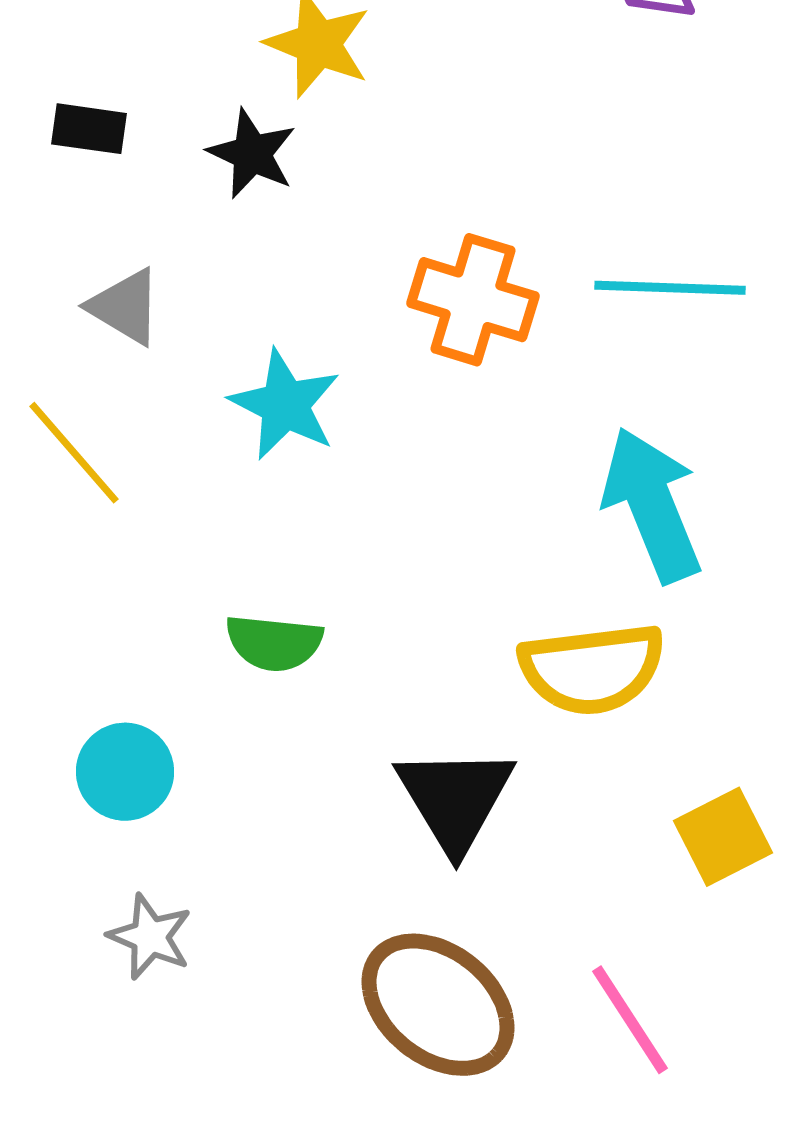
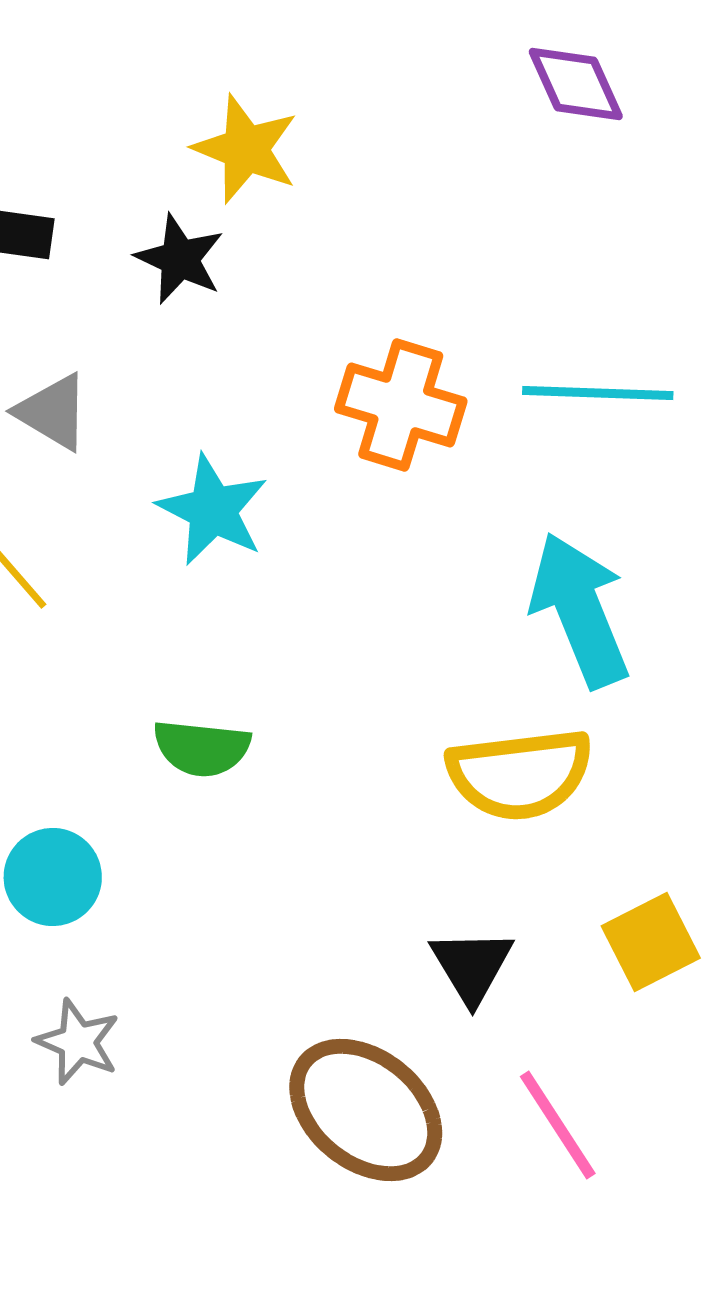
black triangle: (455, 799) -> (472, 966), moved, size x0.7

